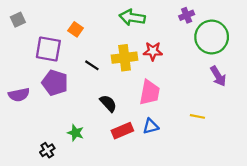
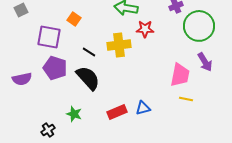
red star: (153, 51) -> (145, 29), moved
pink trapezoid: (150, 93) -> (180, 75), moved
black semicircle: (108, 103) -> (88, 78), moved, size x1.5

